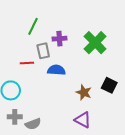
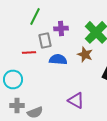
brown star: (84, 92) -> (85, 54), moved
purple triangle: (83, 120) -> (76, 100), moved

